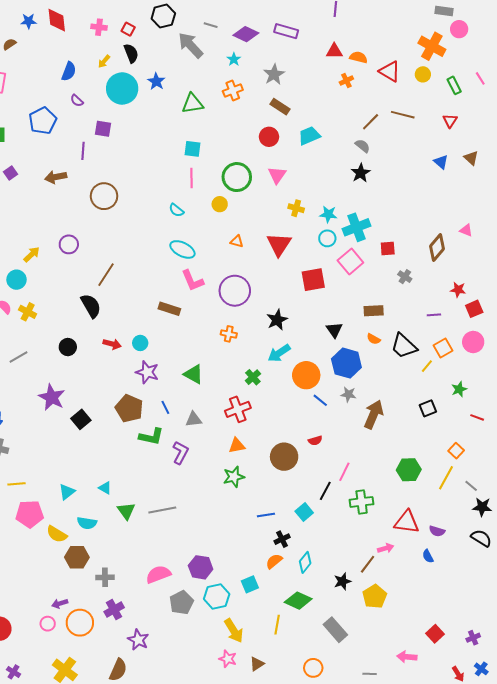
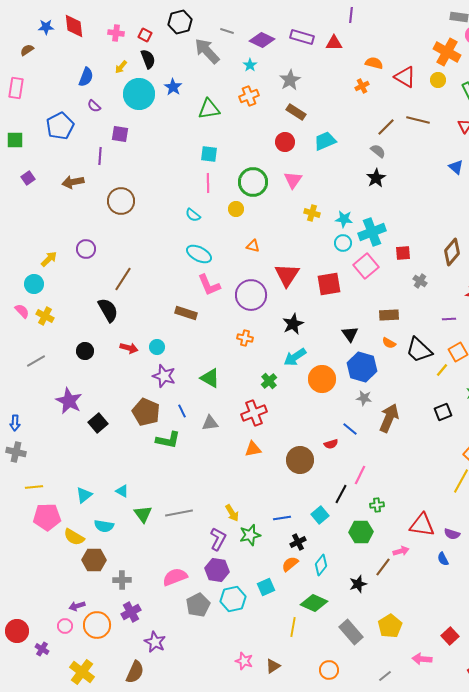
red triangle: (334, 51) -> (334, 43), moved
red triangle: (279, 244) -> (287, 275), moved
blue line: (320, 400) -> (350, 429), moved
purple L-shape: (180, 453) -> (218, 539), moved
green hexagon: (409, 470) -> (361, 532), moved
green star: (234, 477) -> (250, 535), moved
green cross: (362, 502) -> (377, 505), size x0.6
yellow pentagon: (375, 596) -> (390, 626), moved
yellow arrow: (234, 631) -> (232, 513), moved, size x0.7
purple cross: (13, 672) -> (42, 649), moved
gray line: (370, 674) -> (385, 676), turned -40

